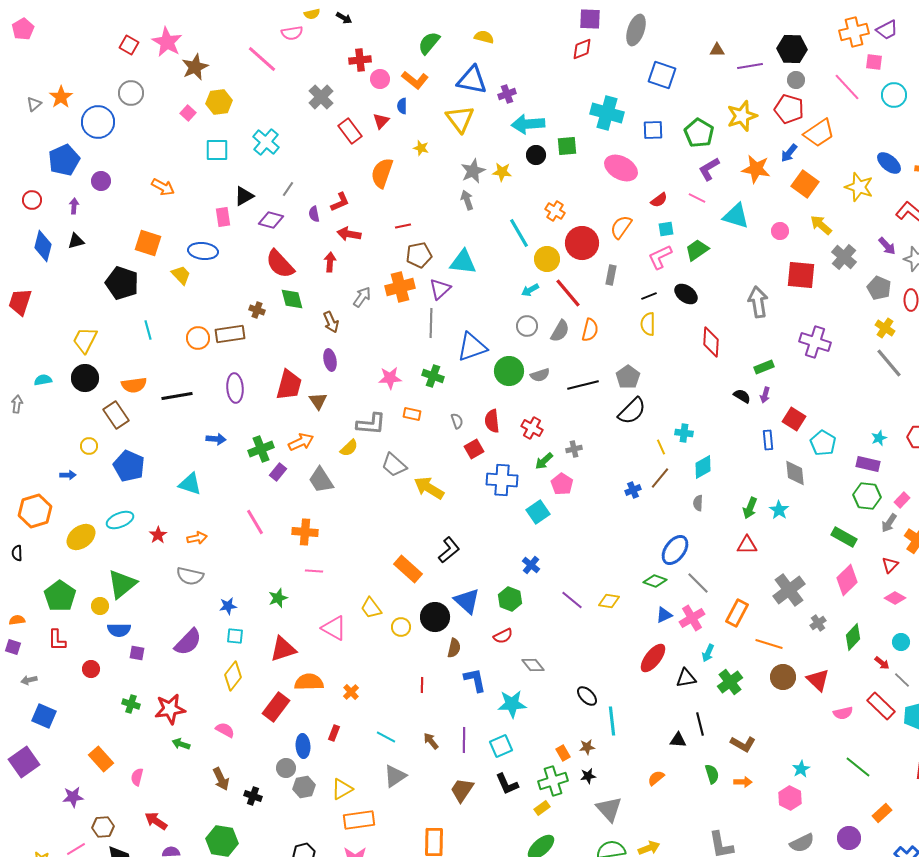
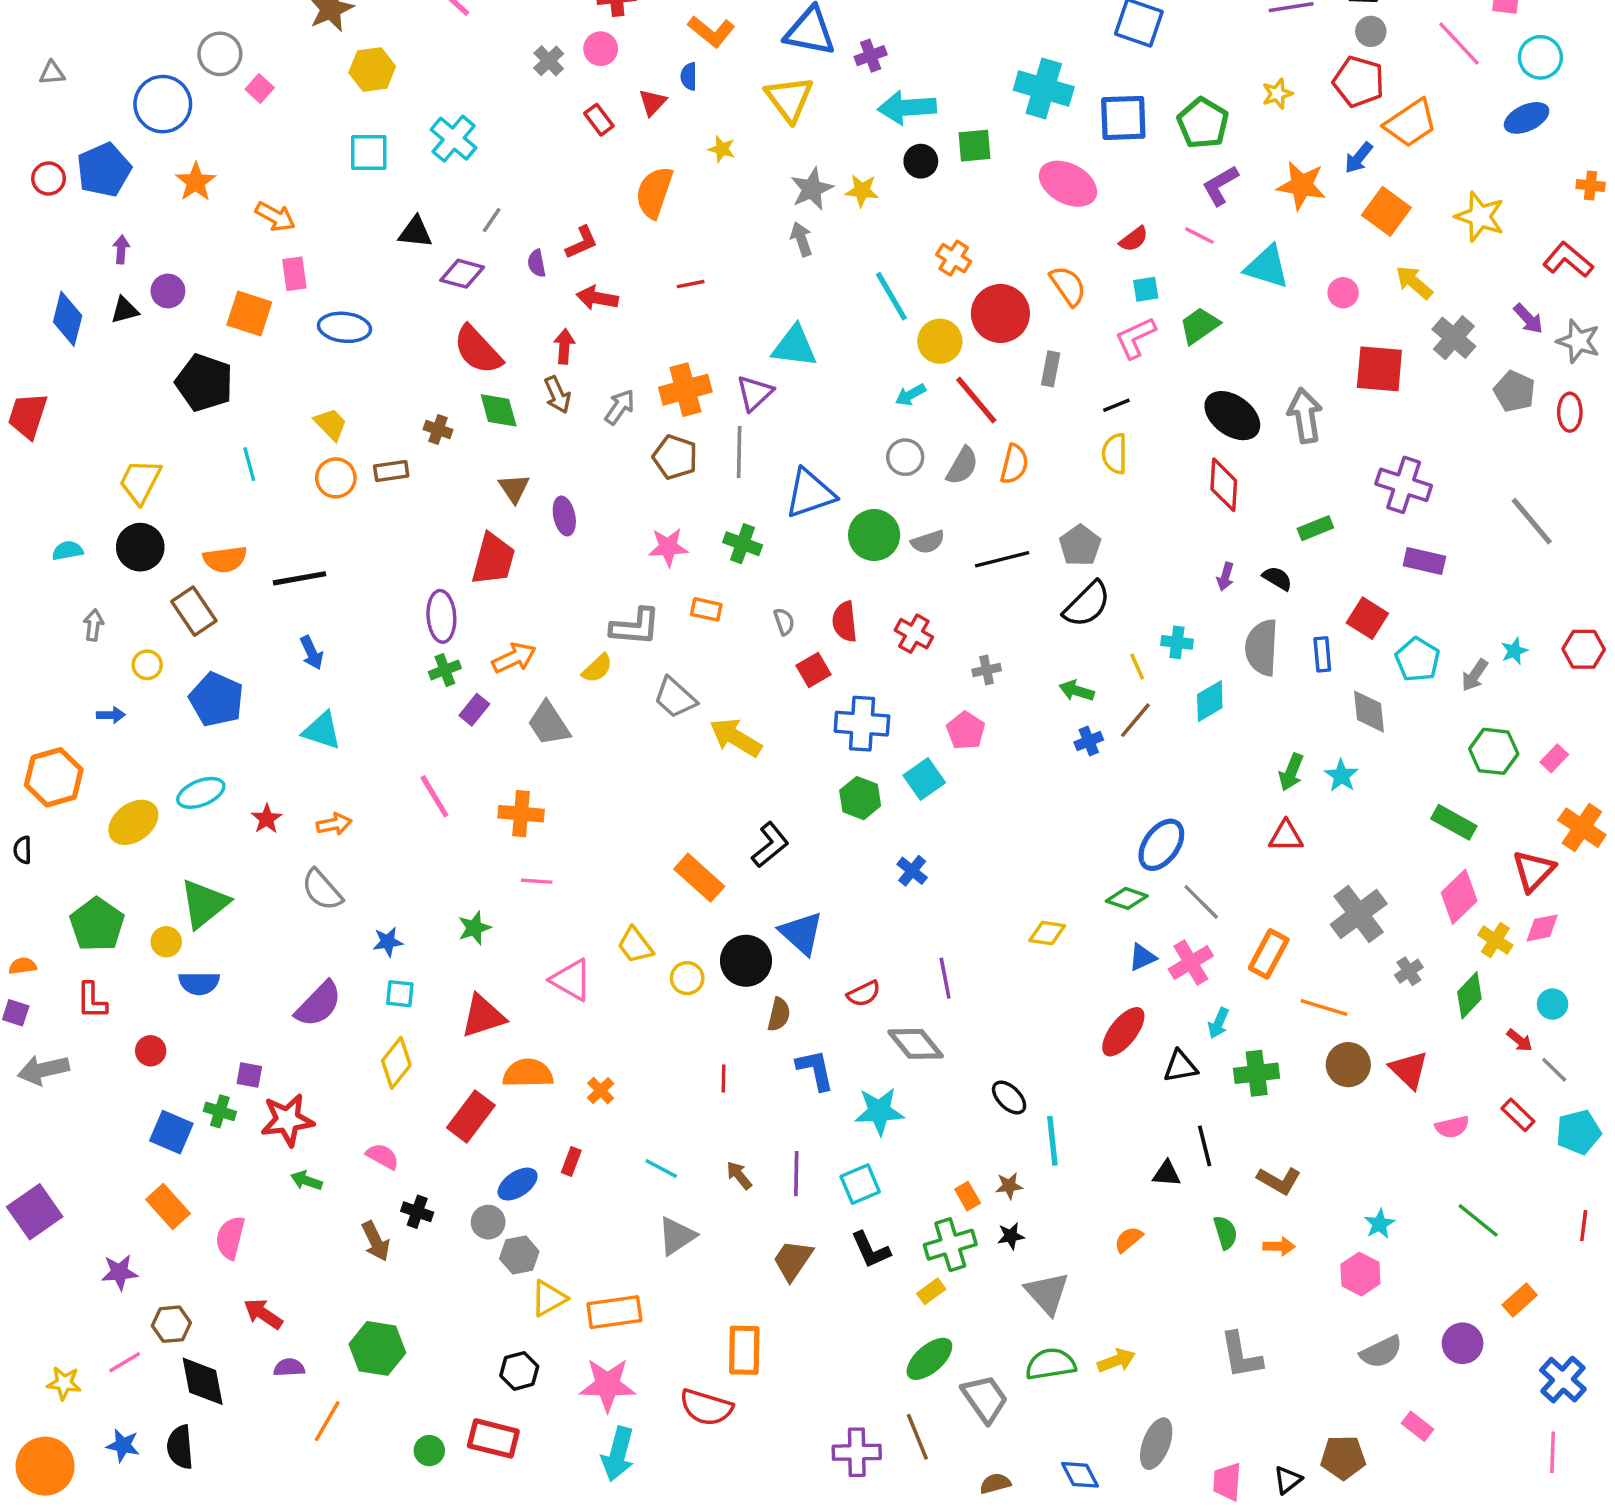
pink circle: (380, 79) -> (601, 49), moved
orange star: (61, 97) -> (196, 182), moved
gray cross: (321, 97) -> (549, 61), size x0.7
gray triangle: (34, 104) -> (52, 73), turned 35
pink square: (188, 113) -> (260, 89), moved
yellow star: (742, 116) -> (1277, 94), size x0.6
blue square: (653, 130) -> (1123, 118), size x1.4
red rectangle: (350, 131) -> (599, 120), size x0.7
blue ellipse: (889, 163) -> (1527, 118), moved, turned -65
purple circle: (101, 181) -> (168, 291), moved
black triangle: (244, 196) -> (415, 232), turned 35
red circle: (32, 200) -> (49, 179), moved
pink rectangle: (223, 217) -> (294, 274), moved
orange semicircle: (621, 227) -> (1068, 286), turned 110
brown pentagon: (419, 255) -> (675, 457), moved, turned 30
yellow trapezoid: (181, 275) -> (331, 424), moved
black ellipse: (686, 294) -> (1232, 416), moved, size x1.4
brown arrow: (331, 322) -> (557, 395), moved
yellow cross: (885, 328) -> (1495, 940), moved
brown rectangle: (230, 334) -> (391, 471), size x0.7
purple ellipse: (235, 388) -> (441, 616), moved
purple arrow: (765, 395) -> (1225, 577), moved
brown triangle: (318, 401) -> (514, 488), moved
gray arrow: (17, 404) -> (94, 625), moved
blue arrow: (216, 439) -> (312, 653), moved, turned 60
green cross: (261, 449) -> (445, 670), size x0.7
green arrow: (544, 461) -> (1077, 691), moved, turned 60
purple rectangle: (868, 464) -> (1424, 561), moved
gray semicircle: (698, 503) -> (1262, 648), moved, size x2.0
gray arrow: (889, 523) -> (1475, 675), moved
red triangle: (890, 565) -> (1533, 871), size x1.5
gray semicircle: (190, 576) -> (322, 890), turned 36
pink diamond: (895, 598) -> (1542, 928), turned -40
green hexagon: (510, 599) -> (860, 798), moved
purple line: (572, 600) -> (945, 978), moved, turned 40
purple square: (137, 653) -> (249, 1075), moved
gray diamond: (533, 665) -> (916, 1044), size x1.4
gray arrow: (29, 680) -> (43, 1070), size x1.8
green cross: (730, 682) -> (1257, 1073), turned 30
red rectangle: (881, 706) -> (1518, 1115), size x0.7
blue square: (44, 716) -> (171, 1132), moved
blue ellipse: (303, 746) -> (518, 1184), turned 60
pink semicircle: (137, 777) -> (230, 1238), size x1.4
yellow triangle: (342, 789) -> (549, 1298), moved
black cross: (253, 796) -> (417, 1212), moved

